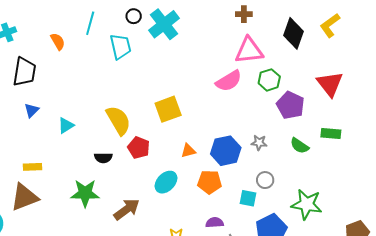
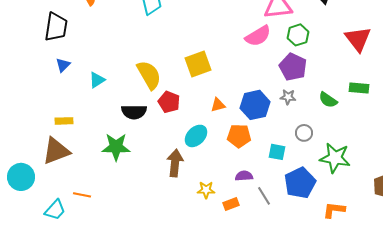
purple pentagon: (290, 105) -> (293, 67), moved
black semicircle: (103, 158) -> (134, 112), size x1.4
gray circle: (265, 180) -> (304, 133), moved
brown arrow: (127, 209) -> (175, 163), moved, turned -48

